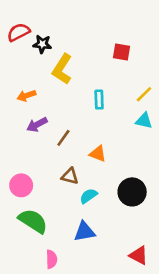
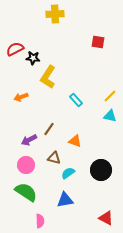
red square: (121, 52) -> (98, 42), moved
cyan rectangle: (99, 100) -> (76, 100), turned -40
purple arrow: (37, 125) -> (29, 140), moved
pink circle: (21, 185) -> (26, 165), moved

